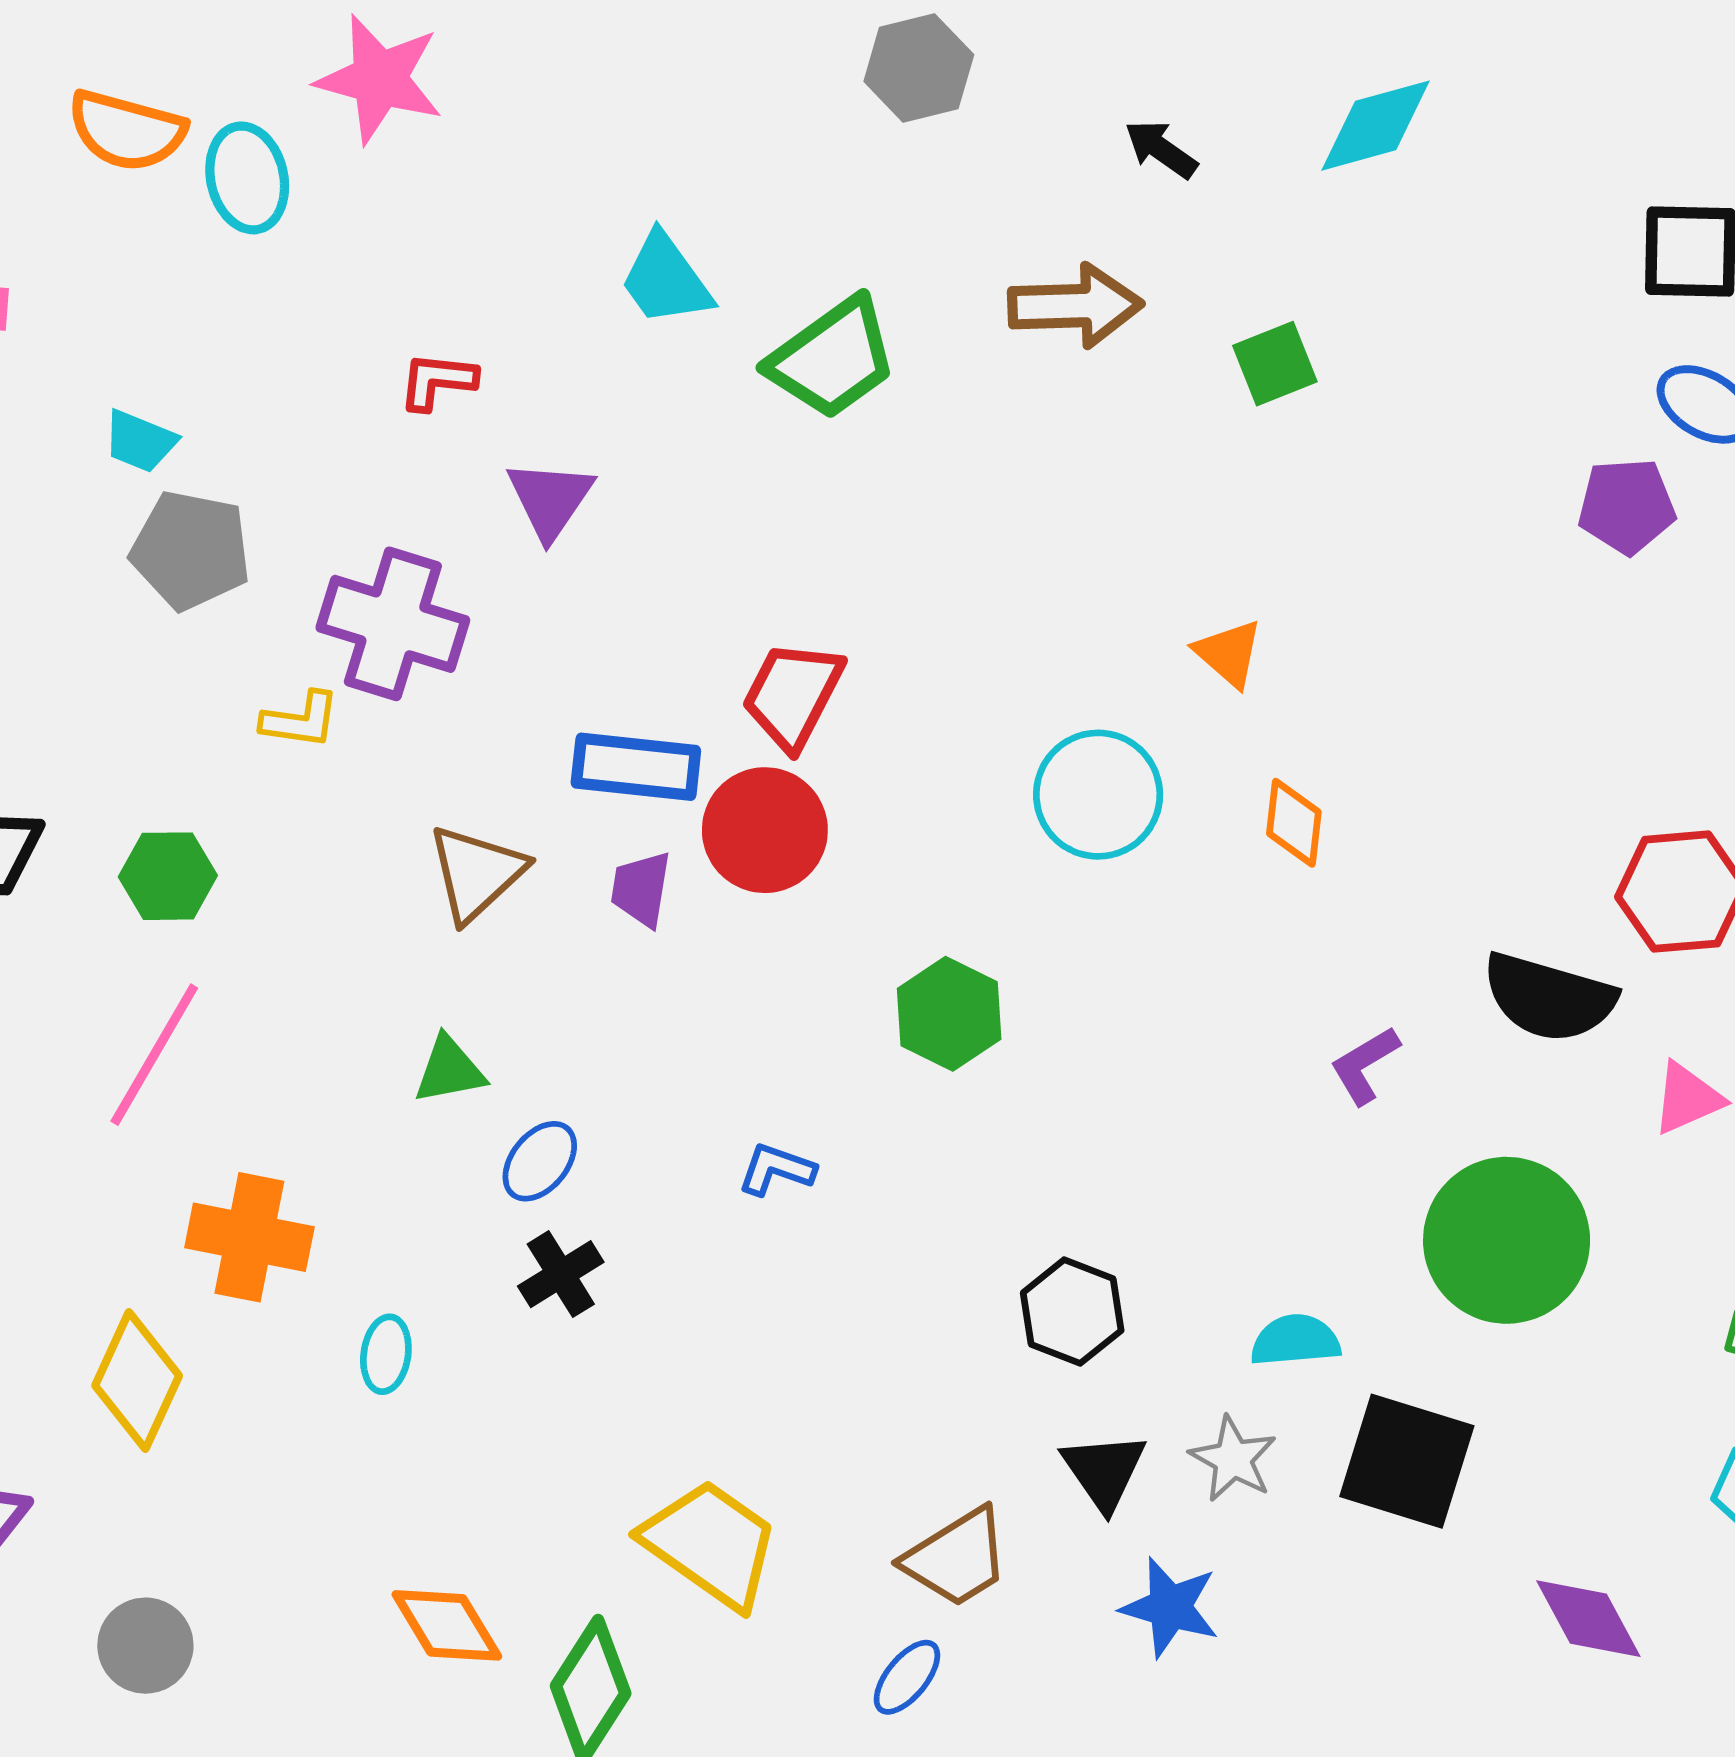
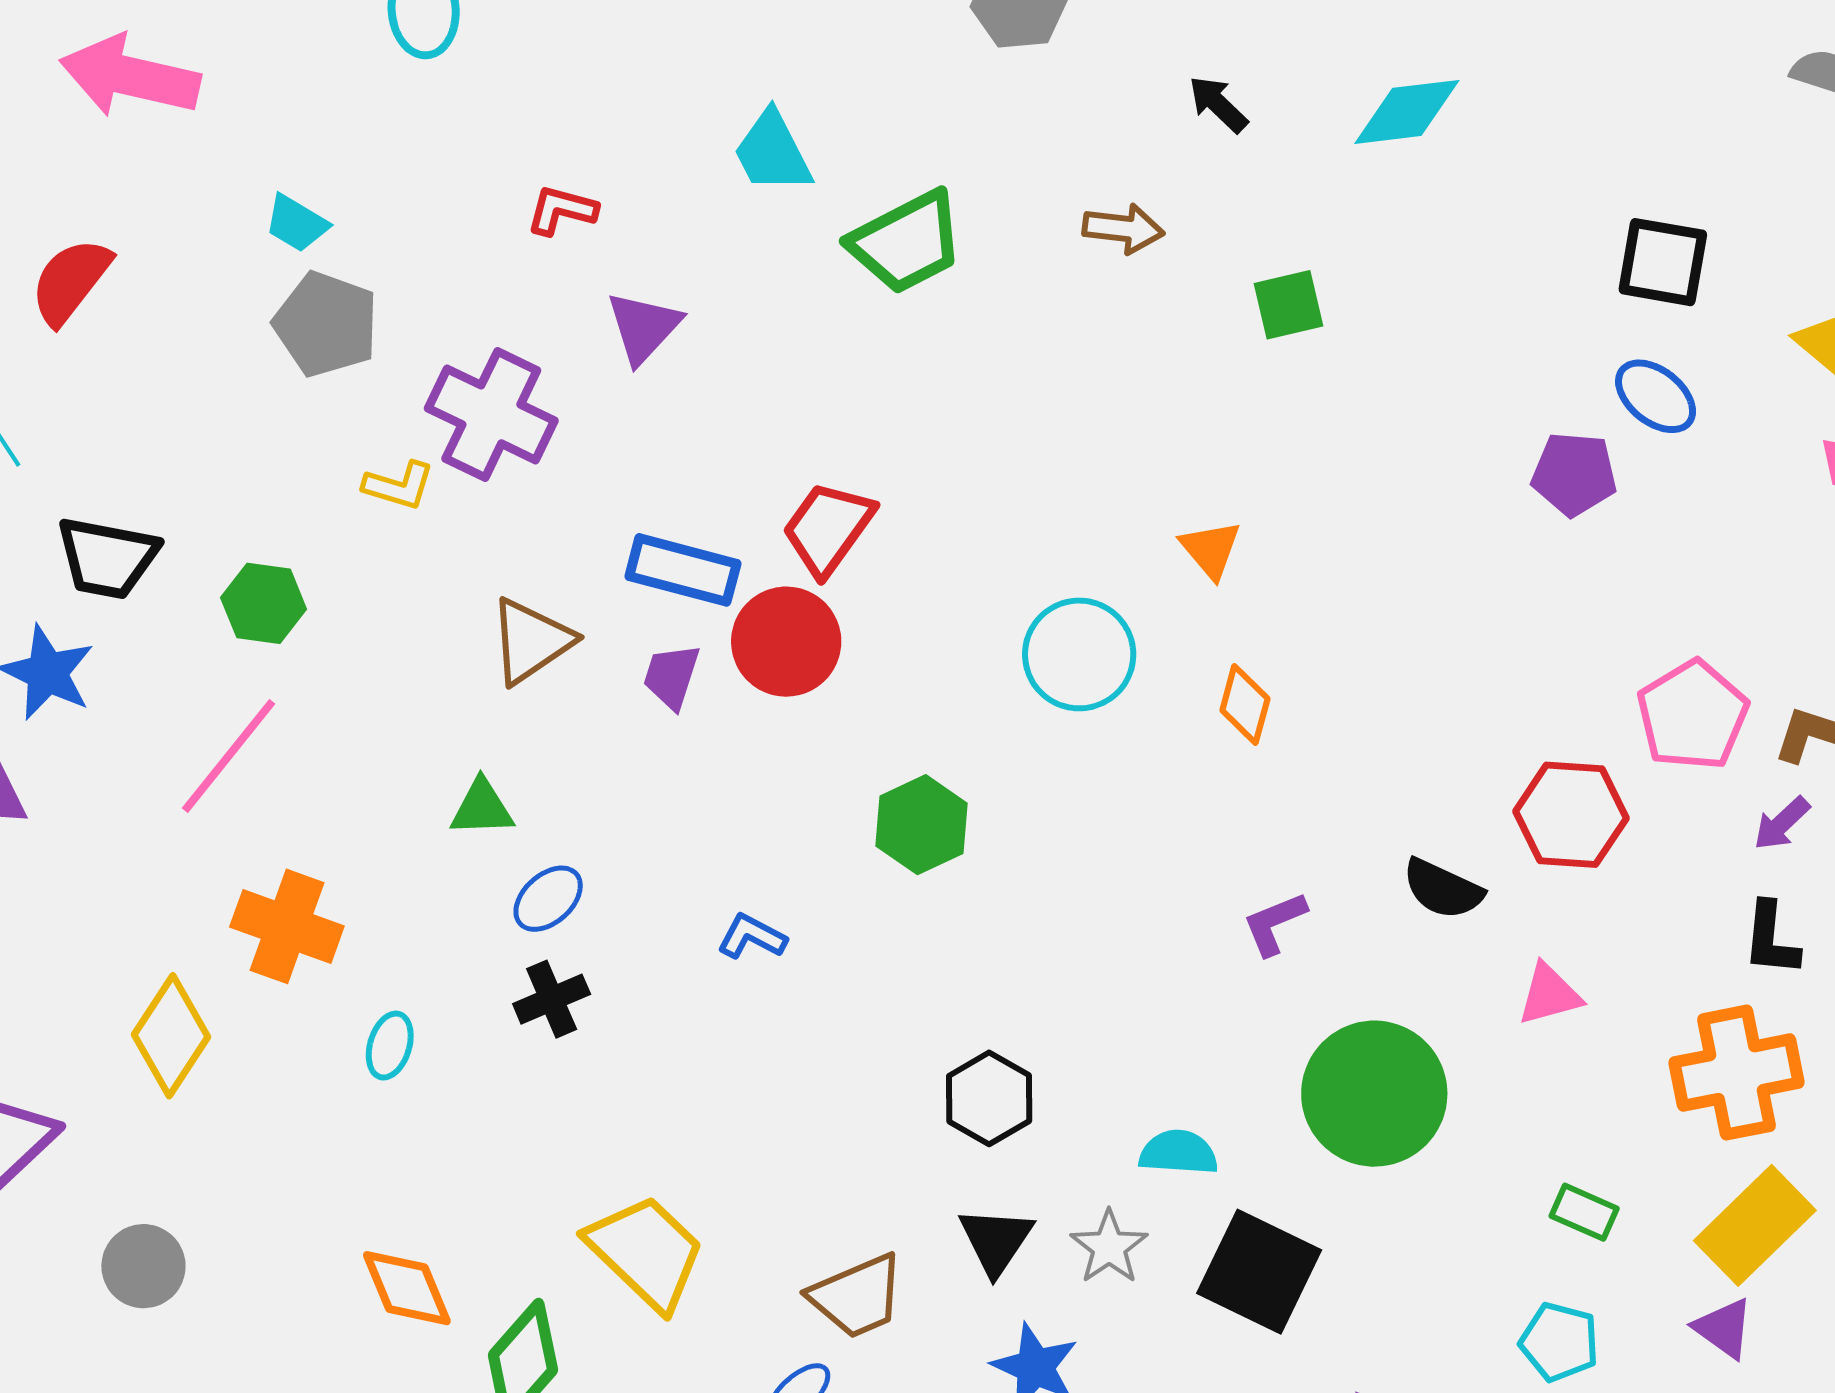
brown arrow: (1075, 306) -> (1123, 229), size x0.7
black semicircle: (1549, 997) -> (1443, 889), size x0.7

